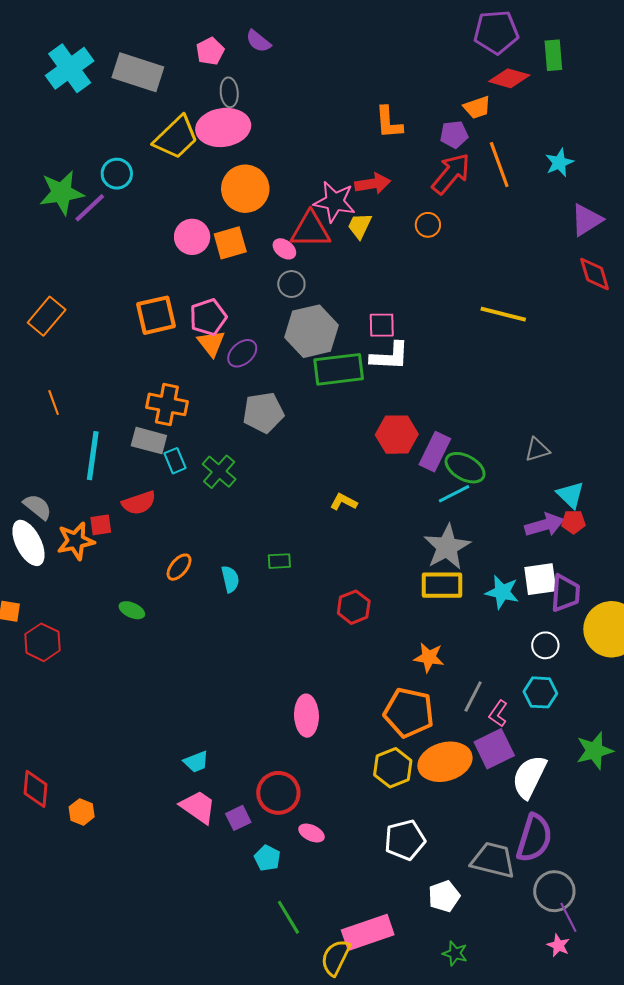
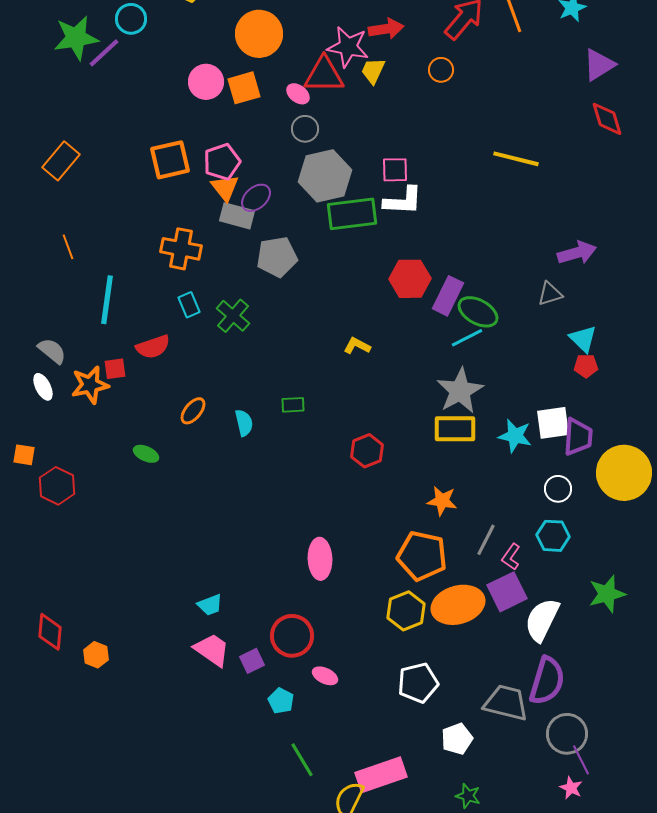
gray rectangle: (149, 441) -> (237, 216), moved
purple arrow: (544, 525) -> (577, 253), moved
white ellipse: (28, 543) -> (43, 387), size x0.6

